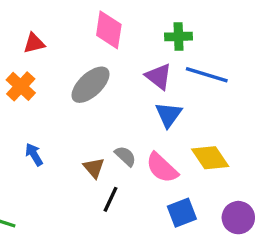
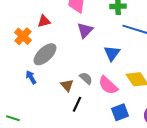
red triangle: (34, 43) -> (44, 21), moved
purple triangle: (159, 76) -> (85, 30), moved, turned 36
gray ellipse: (91, 85) -> (45, 54), moved

